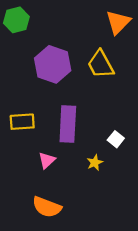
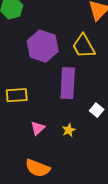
purple rectangle: (68, 124) -> (68, 83), moved
yellow star: (95, 163) -> (69, 130), moved

